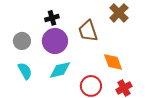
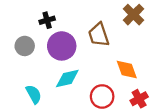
black cross: (52, 18) -> (47, 20), moved
cyan semicircle: (25, 71) -> (34, 94), moved

